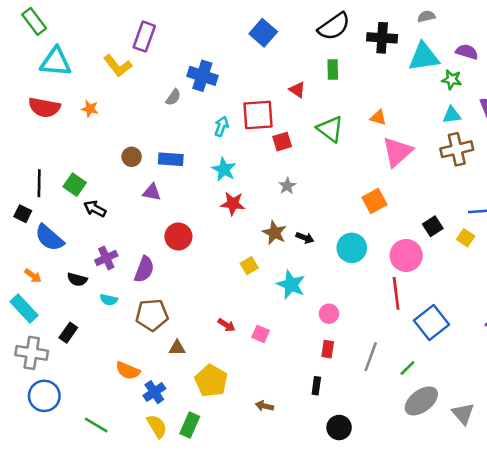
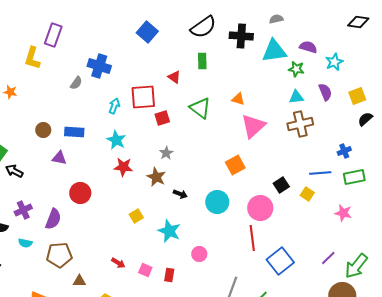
yellow L-shape: (118, 66) -> (32, 58), turned 55
brown star: (275, 233) -> (156, 177), moved
red rectangle: (328, 349) -> (169, 275), moved

